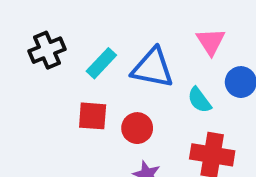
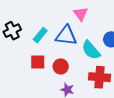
pink triangle: (211, 41) -> (81, 14), moved
cyan semicircle: (199, 100) -> (91, 50), size x1.5

